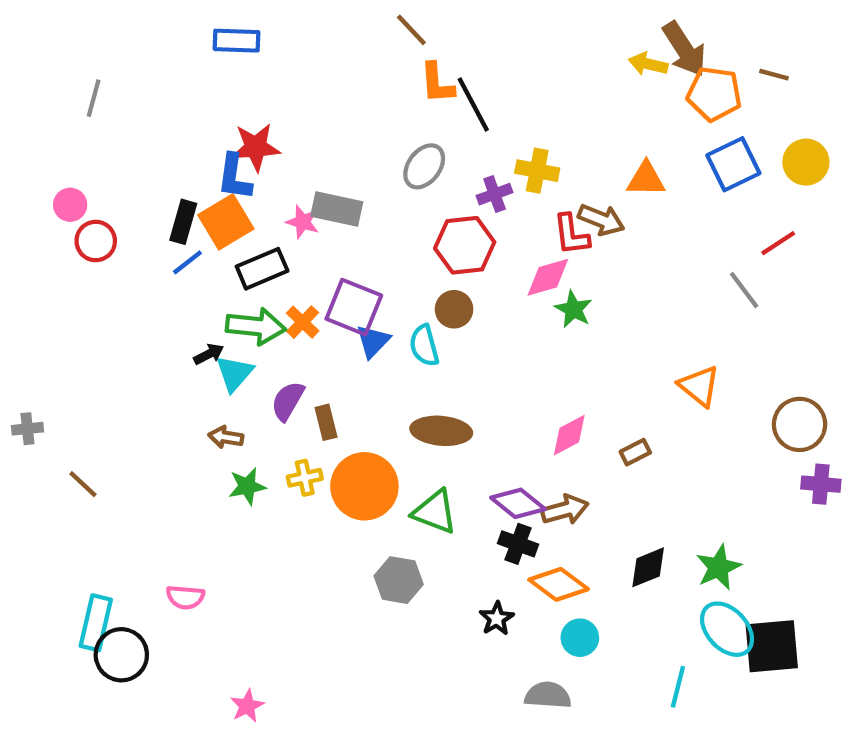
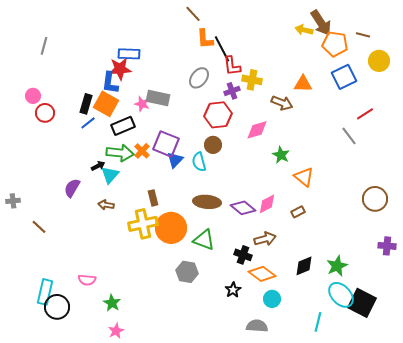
blue rectangle: (236, 41) -> (129, 54), moved
yellow circle: (806, 162) -> (379, 61), moved
orange square: (226, 222) -> (106, 104), turned -30
red L-shape: (571, 235) -> (232, 66), moved
green star: (573, 309) -> (281, 155), moved
orange triangle: (699, 386) -> (304, 177), moved
purple semicircle: (288, 401) -> (72, 188), moved
yellow cross: (305, 478) -> (143, 224), size x1.8
purple cross: (821, 484) -> (387, 246), moved
green star: (247, 486) -> (112, 303), moved, turned -30
purple diamond: (518, 503) -> (243, 208), moved
black square: (772, 646) -> (362, 303), turned 32

